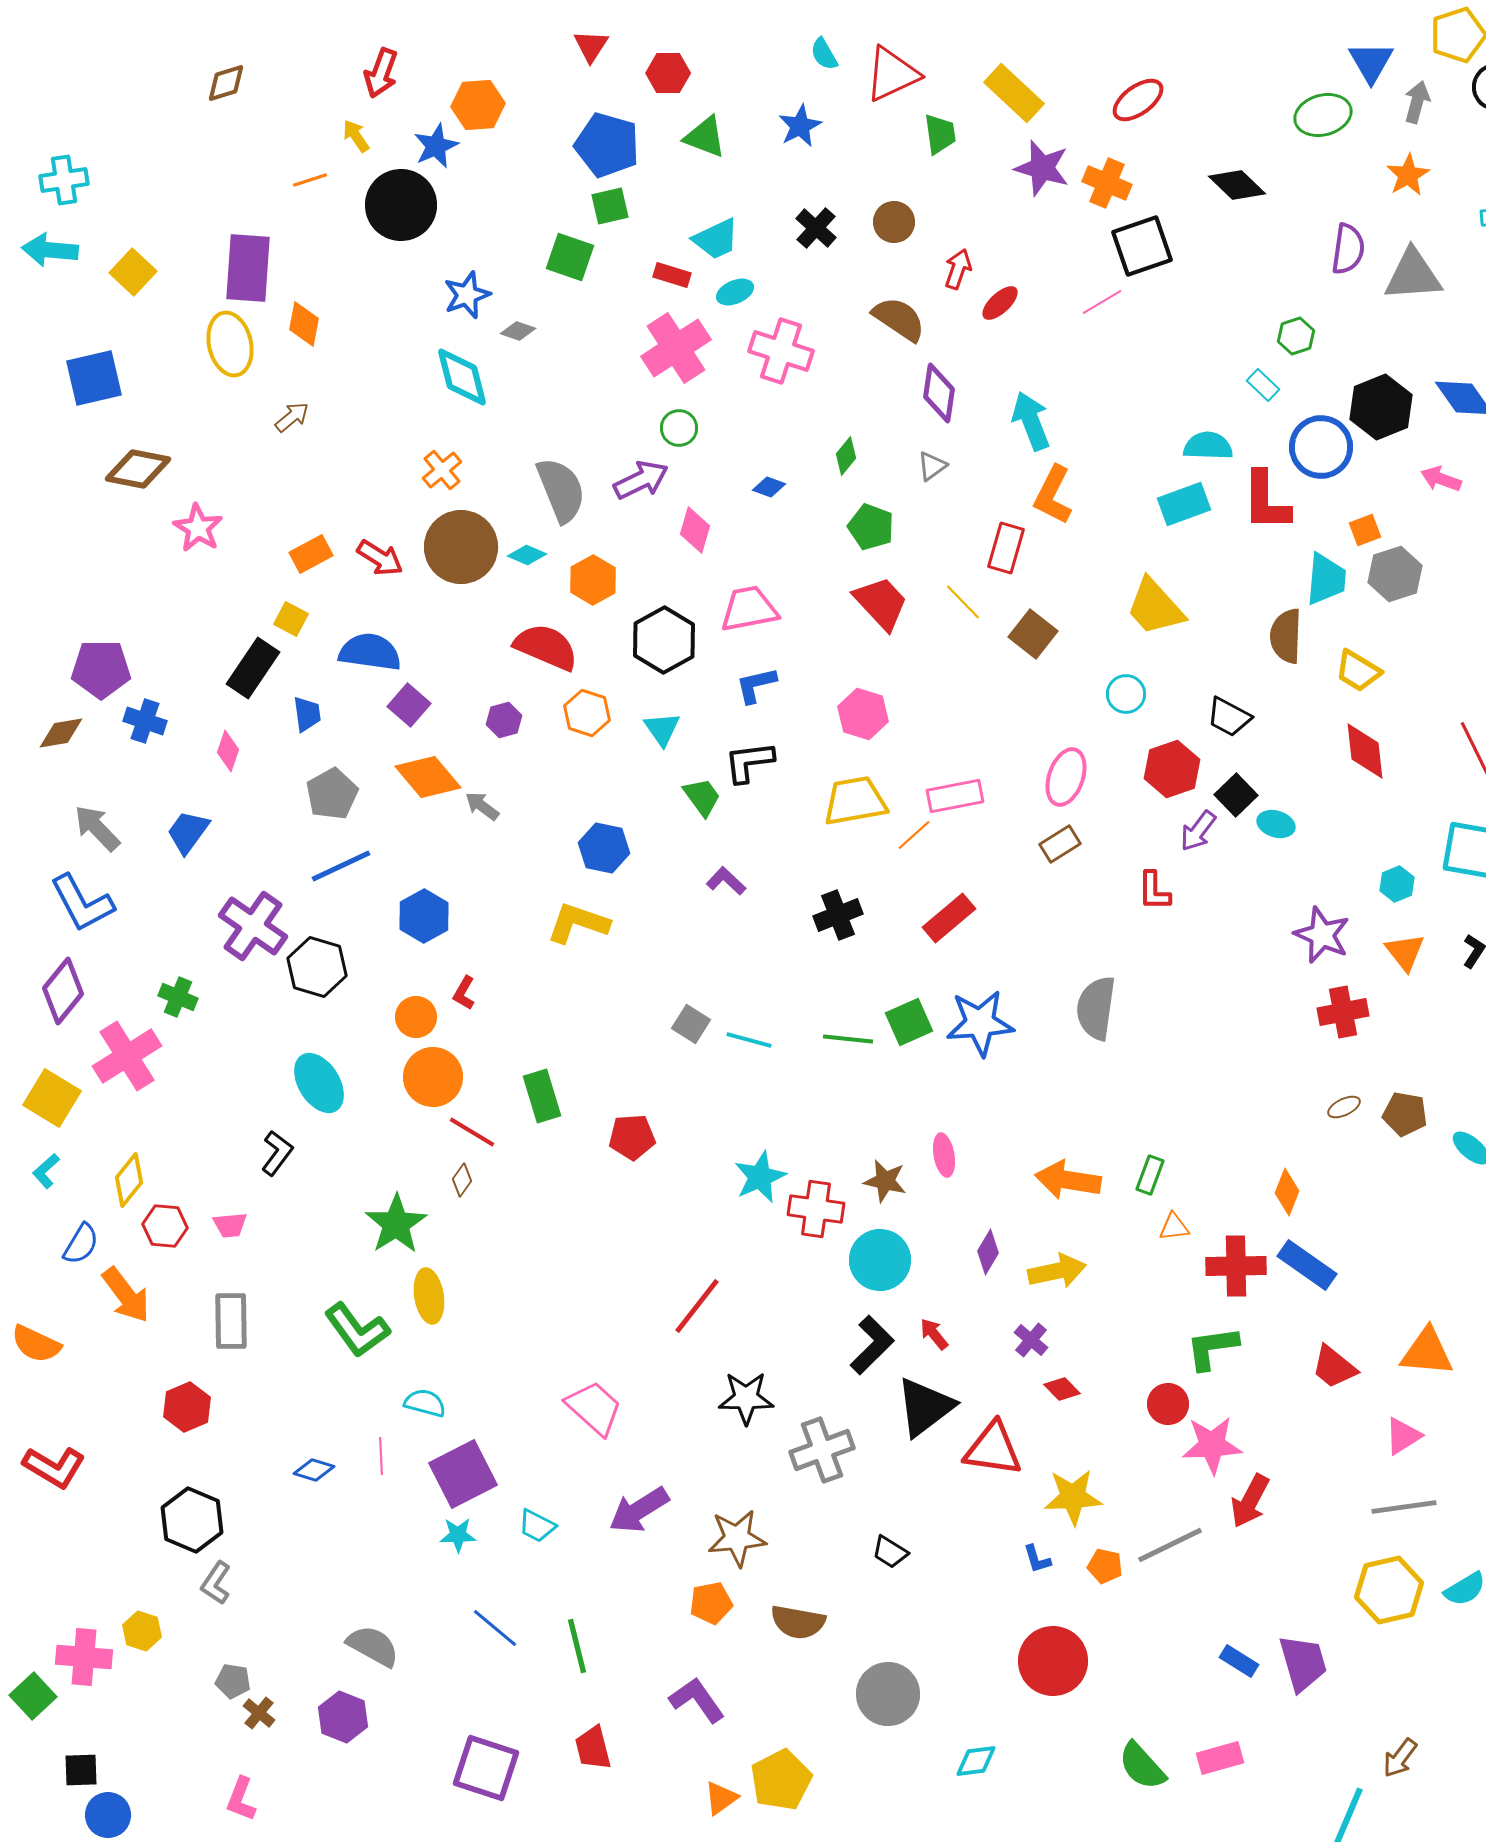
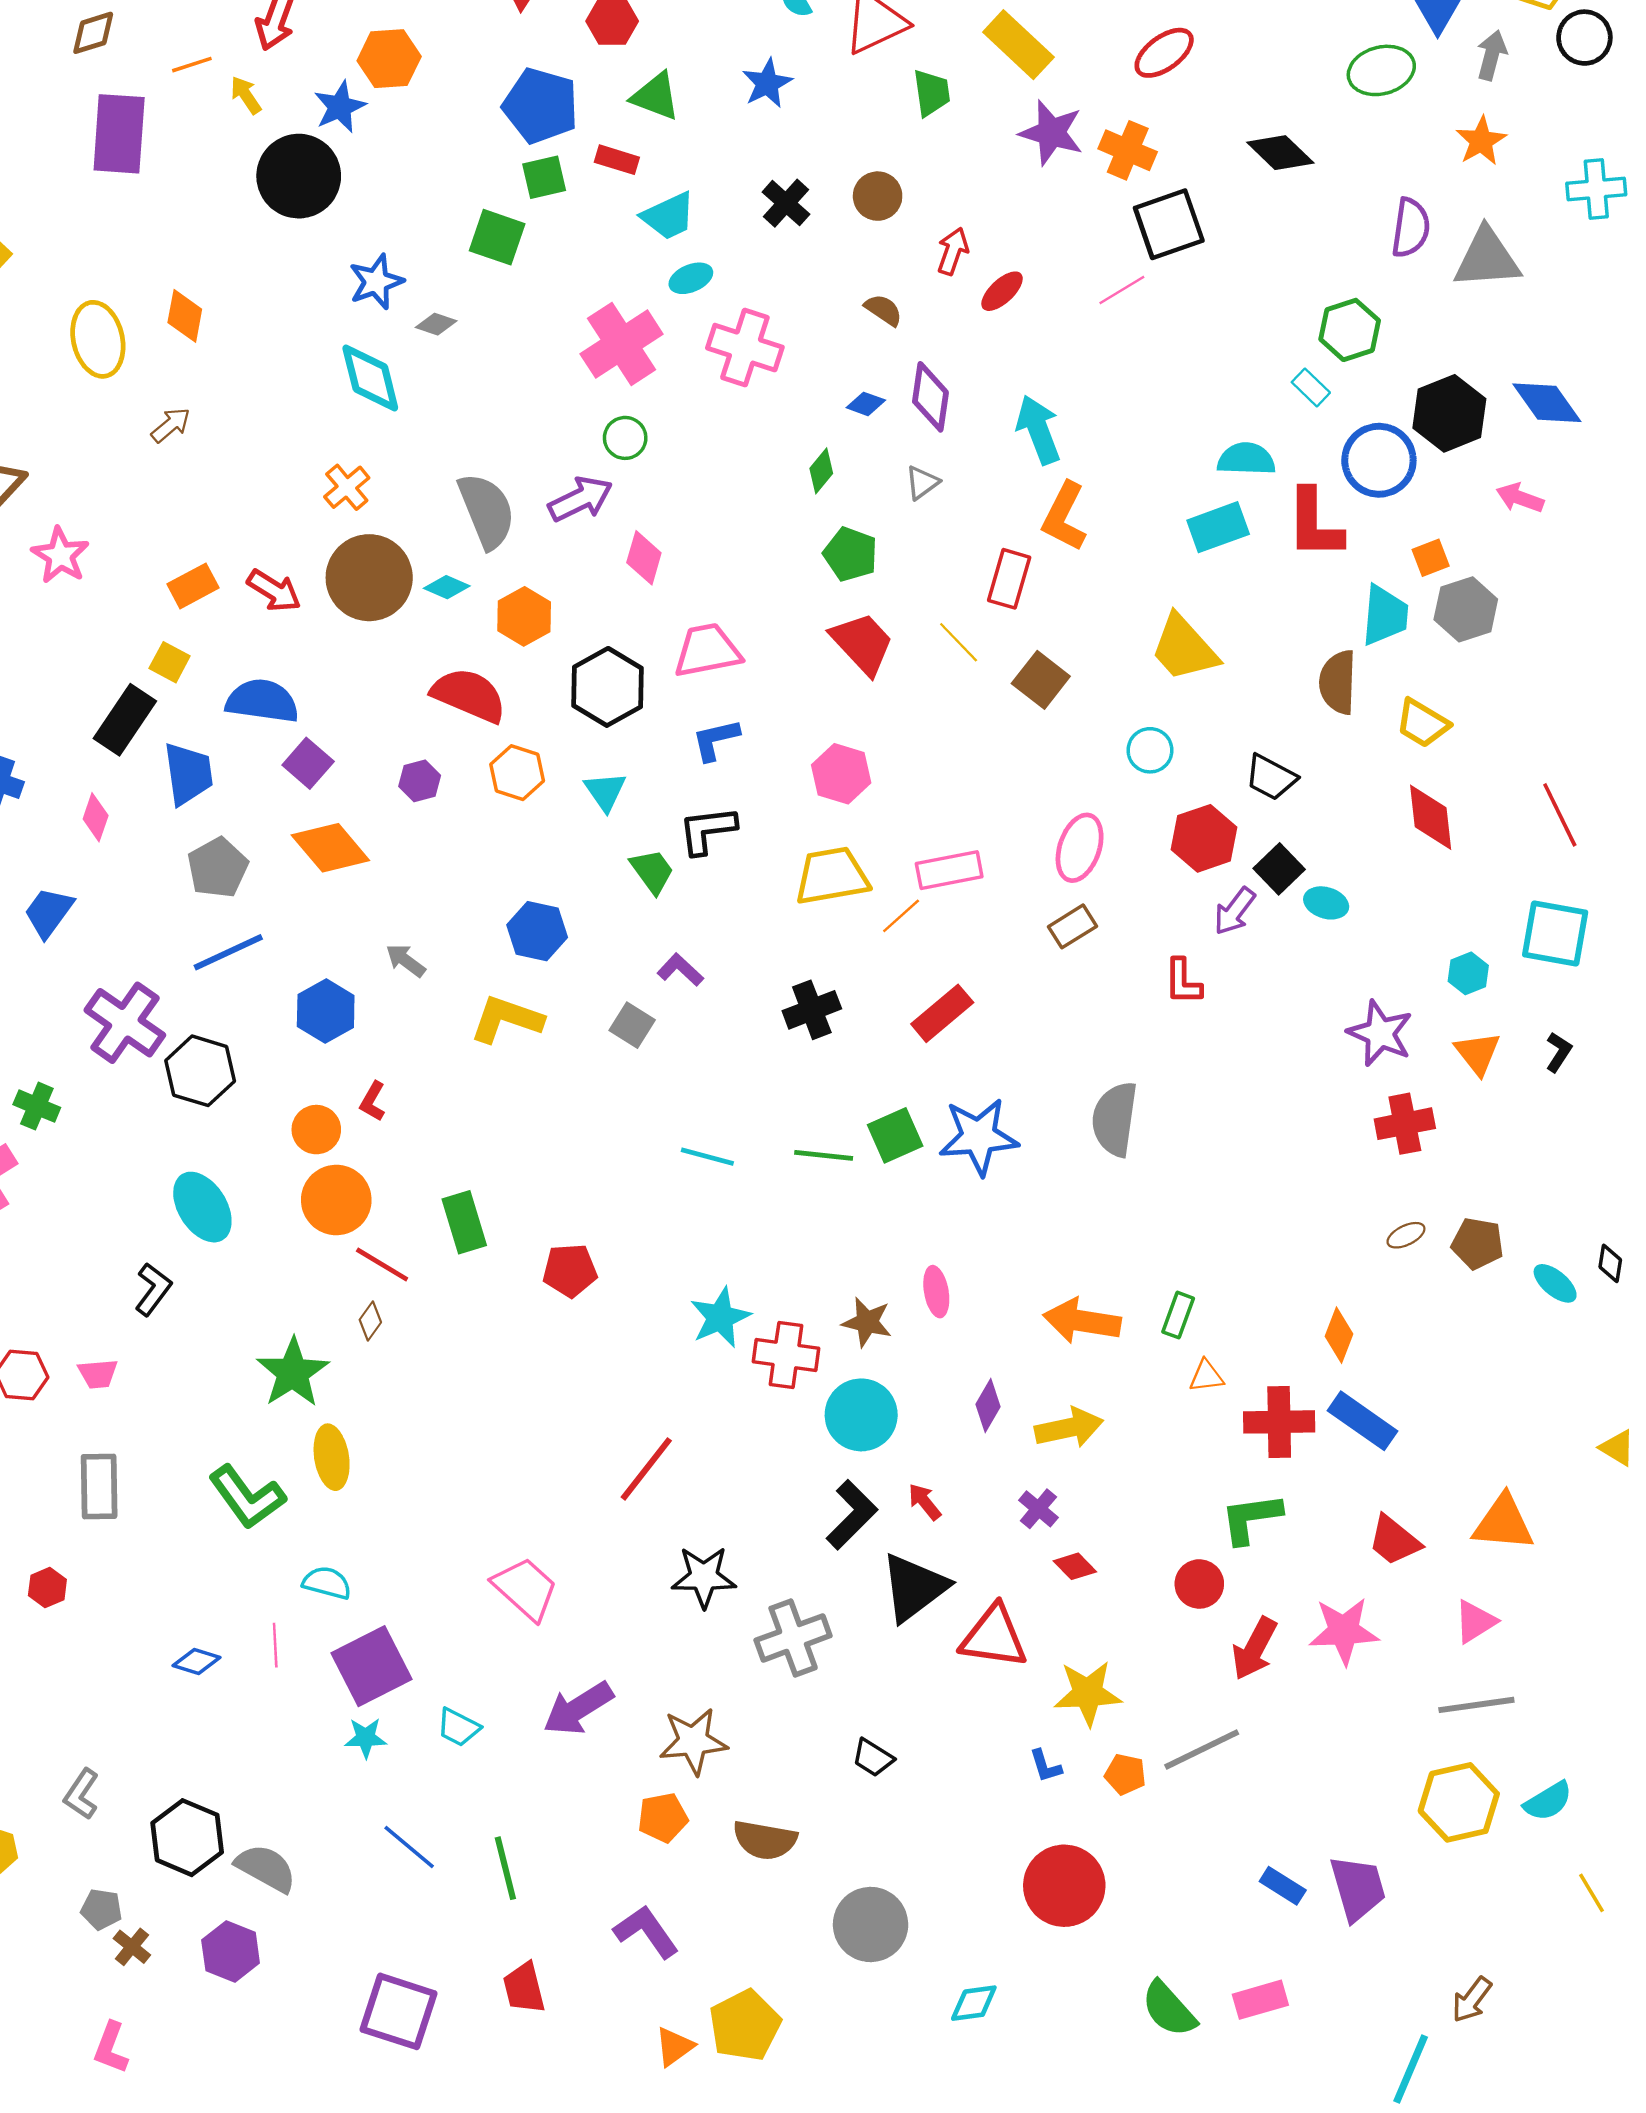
orange line: (310, 180) -> (192, 65), moved
purple rectangle: (248, 268) -> (119, 134), moved
red rectangle: (672, 275) -> (617, 160), moved
brown semicircle: (899, 319) -> (883, 310), size x0.6
green hexagon: (1296, 336) -> (1350, 330), size x1.4
blue diamond: (769, 487) -> (866, 404), moved
blue trapezoid: (307, 714) -> (188, 774), size x1.5
gray arrow: (482, 806) -> (406, 960), moved
gray square: (691, 1024) -> (632, 1025), moved
red hexagon: (187, 1407) -> (47, 1587), size x0.7
pink star: (1212, 1445) -> (1344, 1631), moved
red arrow: (1250, 1501) -> (1254, 1649), moved
black hexagon: (192, 1520) -> (187, 1838), moved

